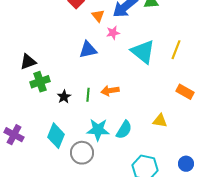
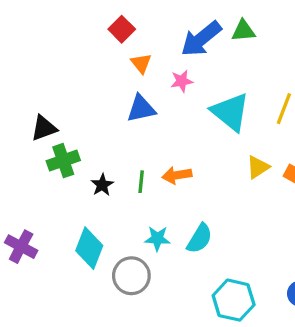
orange triangle: (98, 16) -> (141, 63), moved
yellow triangle: (160, 121) -> (258, 167), moved, turned -42
cyan star: (98, 130) -> (157, 238), size x0.7

